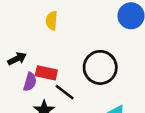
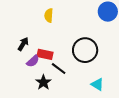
black arrow: (17, 59) -> (23, 44), turned -32
purple semicircle: (30, 82) -> (33, 61), turned 32

